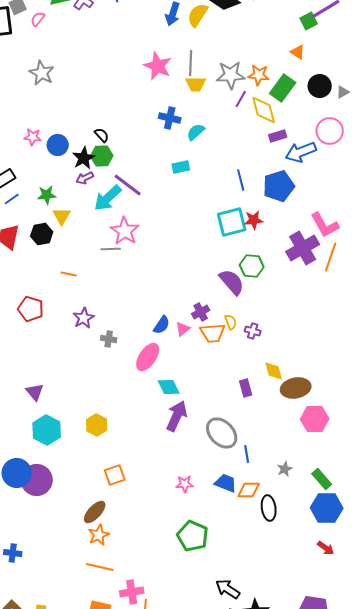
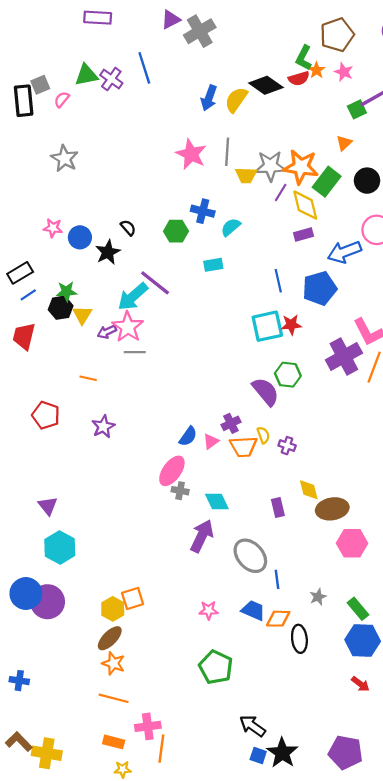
orange triangle: (298, 52) -> (344, 143), turned 42
orange star: (259, 75) -> (301, 167), size x1.5
yellow trapezoid: (196, 84) -> (246, 175), moved
purple rectangle: (278, 136) -> (303, 234), moved
green hexagon: (102, 156) -> (176, 231), moved
purple arrow: (85, 178) -> (107, 332), moved
pink star: (125, 231) -> (128, 327), moved
black hexagon: (42, 234) -> (61, 308), moved
gray cross: (109, 339) -> (180, 491), moved
cyan diamond: (169, 387) -> (217, 501), moved
yellow hexagon: (97, 425) -> (113, 609), moved
orange star: (99, 535) -> (113, 663), turned -30

